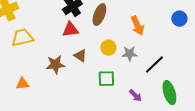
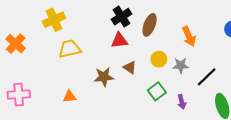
green square: (106, 79) -> (157, 91), turned -36
purple arrow: (135, 96) -> (182, 102), moved, turned 32

